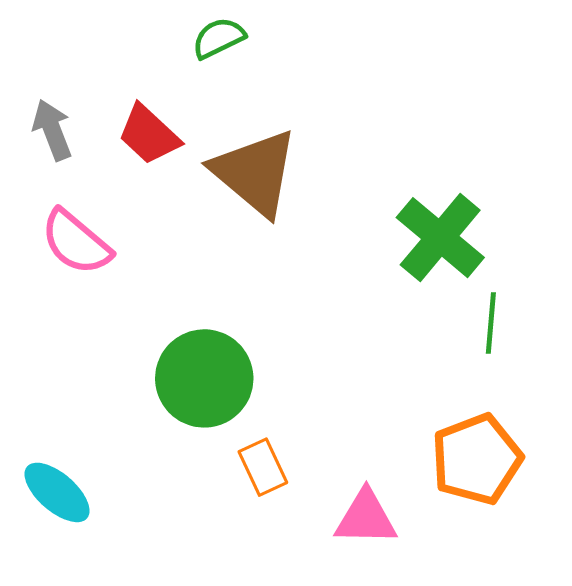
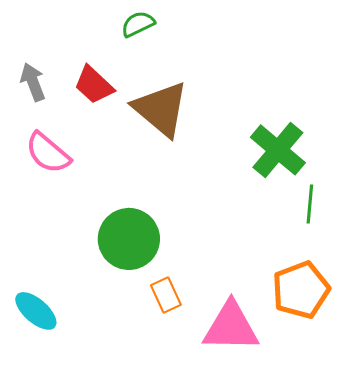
pink triangle: (366, 518) -> (231, 327), size x1.4

